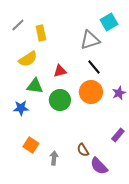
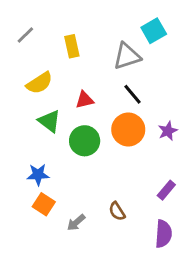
yellow rectangle: (41, 33) -> (72, 46), moved
green triangle: (35, 86) -> (49, 121), turned 30
blue star: (21, 108) -> (38, 175), moved
gray arrow: (54, 158) -> (76, 223), turned -136
purple semicircle: (99, 166) -> (164, 234), moved, turned -132

